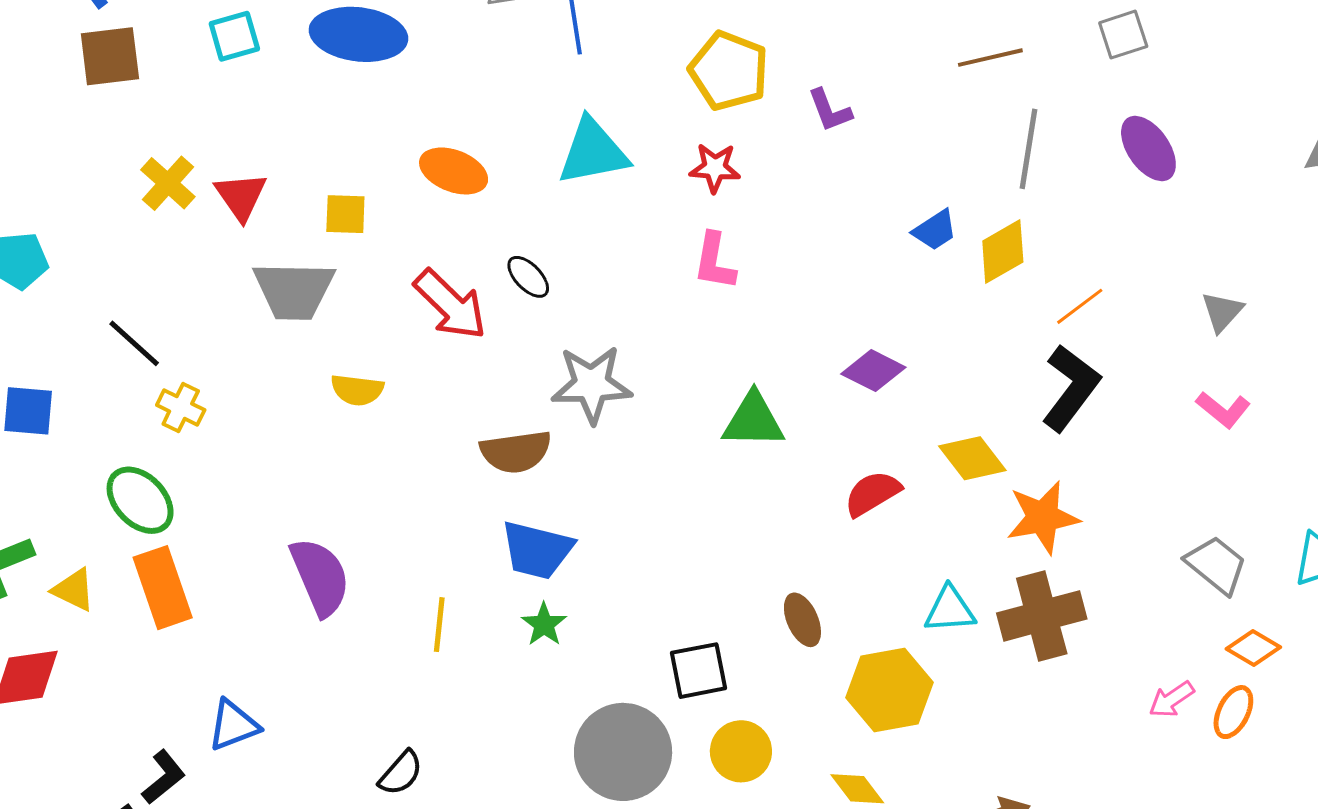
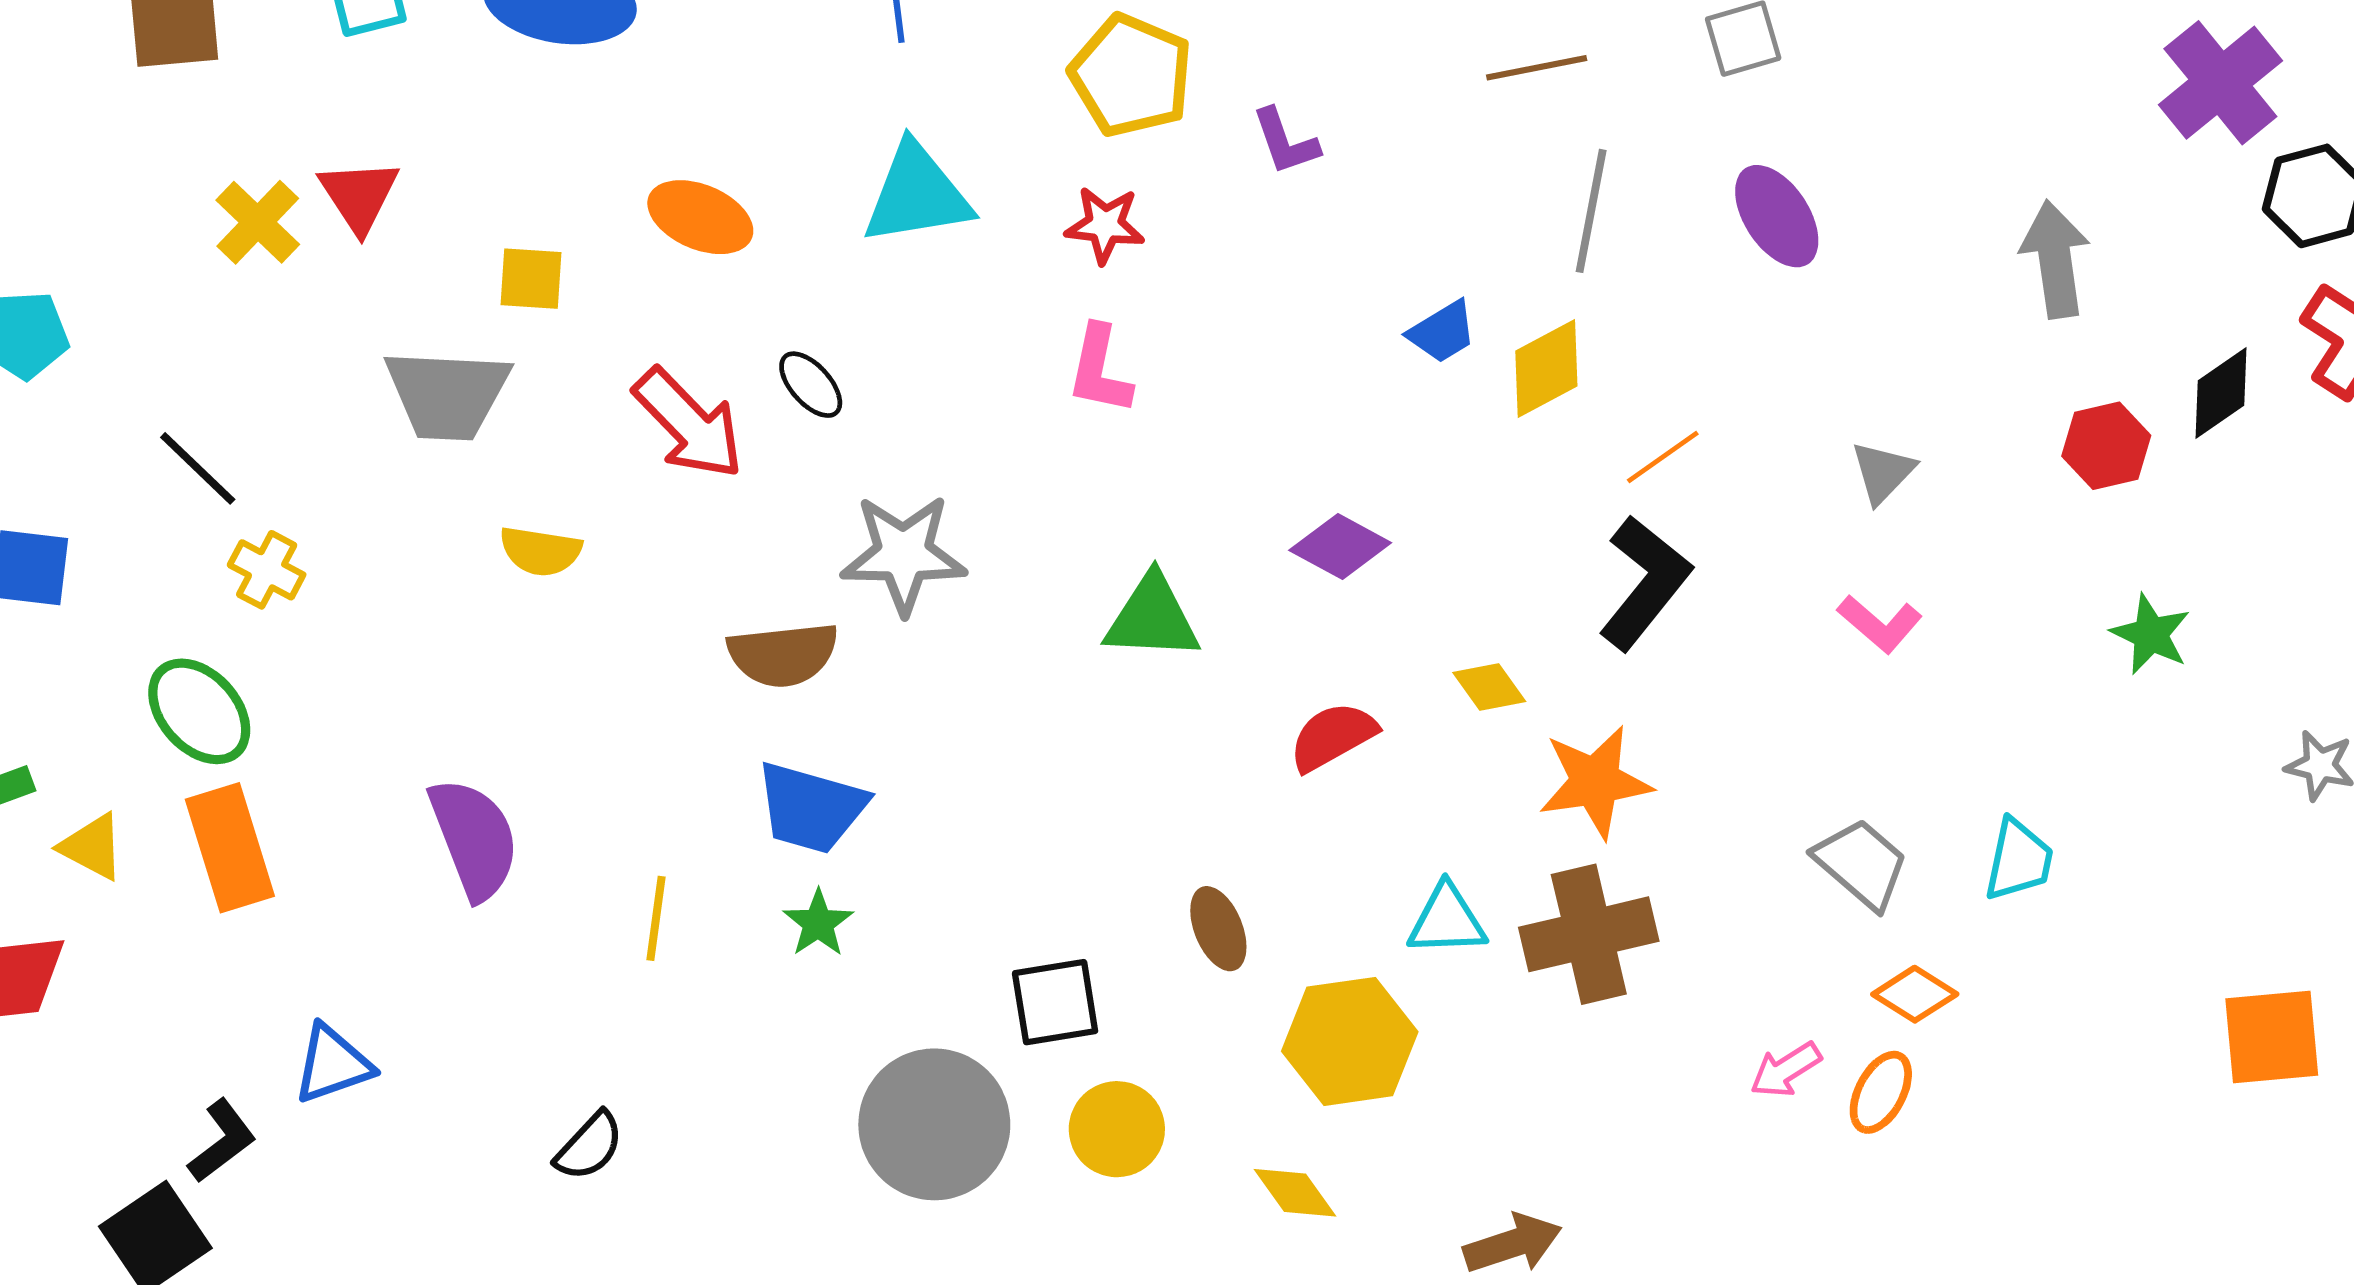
red triangle: (241, 196) -> (359, 196), moved
yellow diamond: (972, 458) -> (1489, 687), size x0.7

